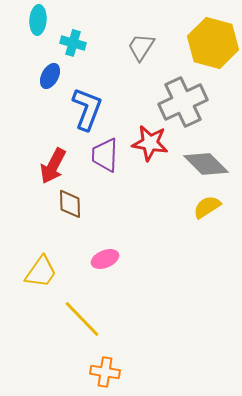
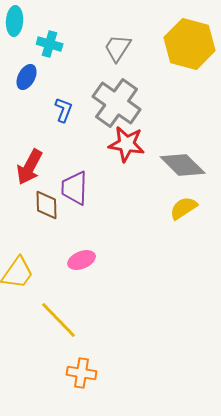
gray cross: (183, 102) -> (117, 103), moved, turned -30
blue L-shape: (87, 109) -> (64, 110), size x0.6
purple trapezoid: (105, 155) -> (75, 188), moved

